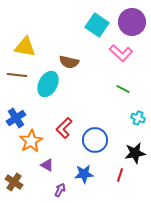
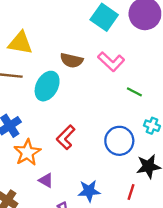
pink L-shape: (121, 53) -> (111, 62), moved
blue circle: (95, 140) -> (119, 141), moved

